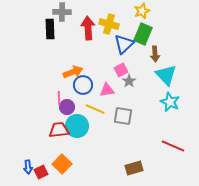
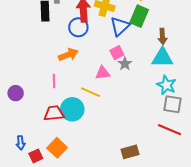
brown arrow: (155, 54) -> (162, 36), moved
cyan triangle: (166, 75) -> (162, 58), turned -45
blue circle: (83, 85) -> (78, 27), moved
purple circle: (67, 107) -> (16, 93), moved
gray square: (123, 116) -> (173, 104), moved
blue arrow: (28, 167) -> (21, 143), moved

